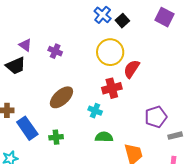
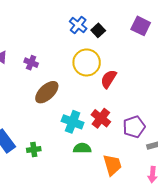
red cross: (112, 88) -> (101, 118), moved, turned -36
brown ellipse: (61, 97) -> (47, 92), moved
cyan cross: (95, 111) -> (73, 122), size x1.5

